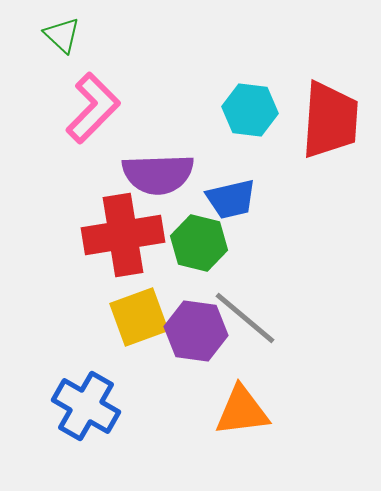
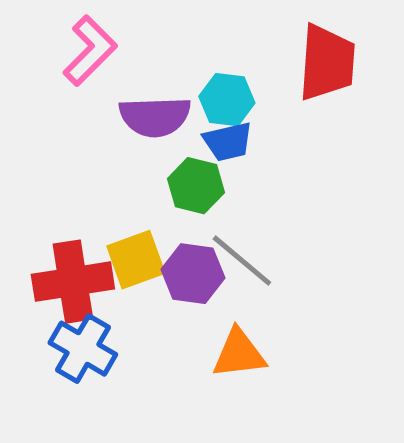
cyan hexagon: (250, 110) -> (227, 100), moved
red cross: (123, 235) -> (73, 282), moved

